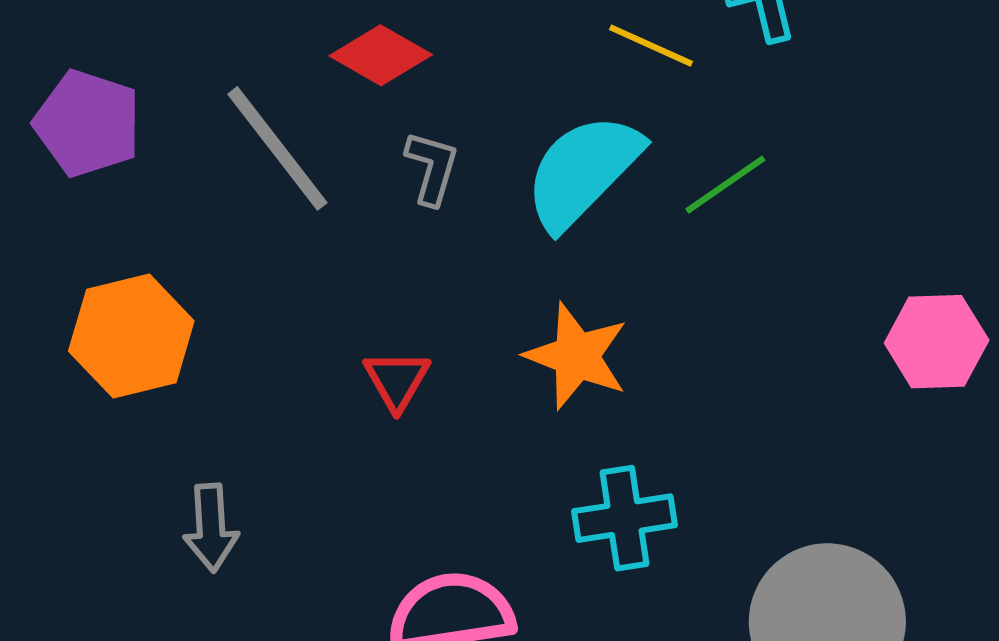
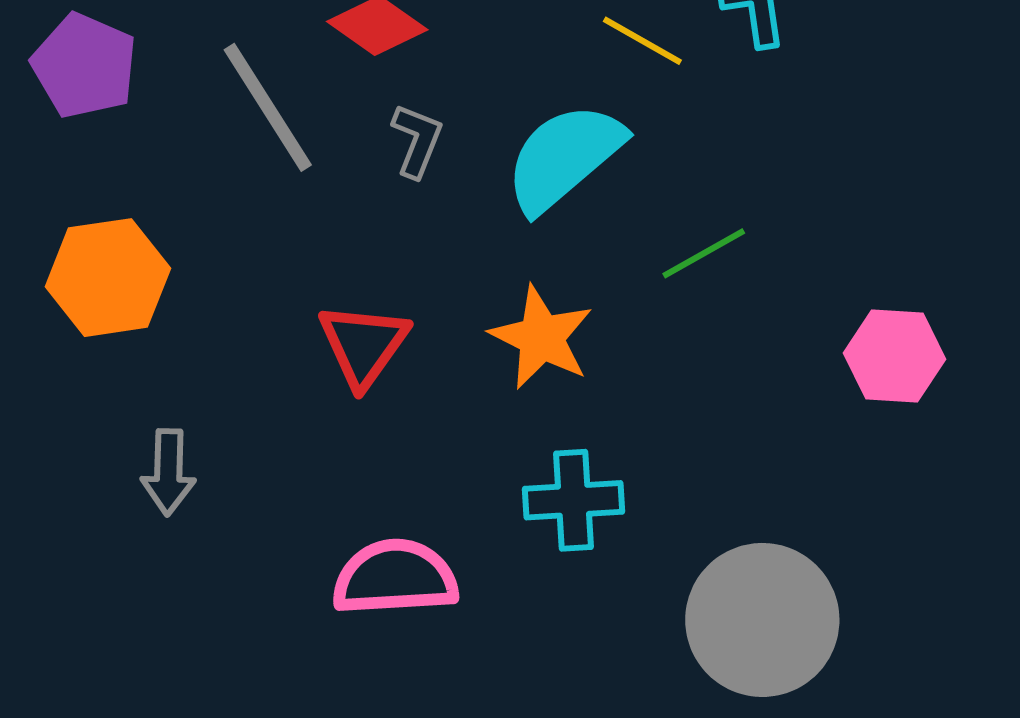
green line: (725, 185) -> (704, 253), moved
red triangle: (397, 380) -> (363, 345), size x1.4

